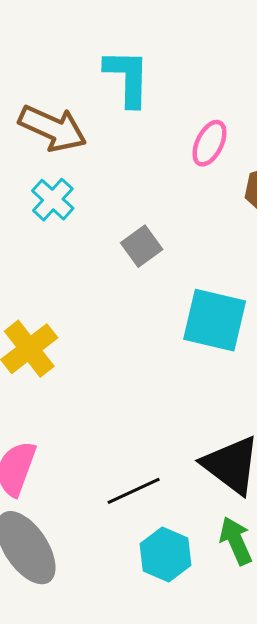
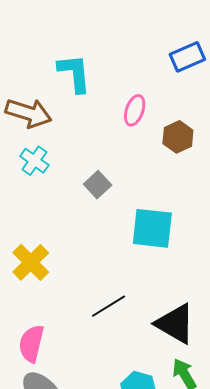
black line: (134, 491) -> (109, 306), moved

